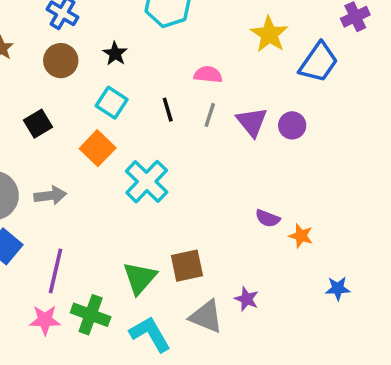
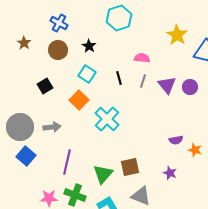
purple semicircle: (268, 218) -> (176, 140), turned -32
purple line: (55, 271) -> (67, 162), moved
purple star: (247, 299) -> (170, 173), moved

